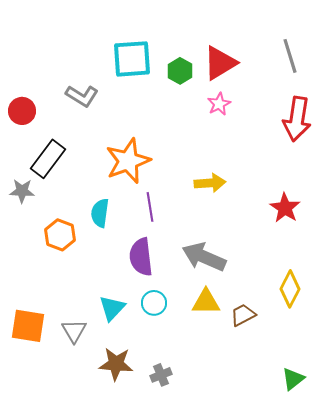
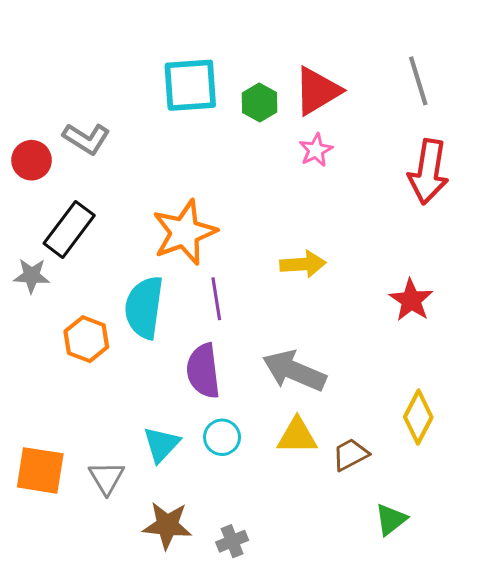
gray L-shape: (82, 96) -> (86, 139), moved
cyan semicircle: (100, 213) -> (144, 307), size x1.5
green triangle: (293, 379) -> (391, 520), moved

